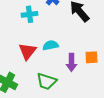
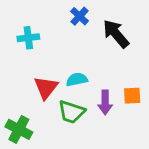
cyan cross: (29, 14) -> (28, 38), moved
green trapezoid: (46, 81) -> (71, 112), moved

